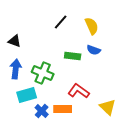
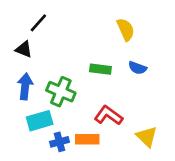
black line: (61, 22) -> (38, 23), moved
blue semicircle: (94, 50) -> (138, 68), moved
blue cross: (42, 111) -> (60, 142), turned 32

